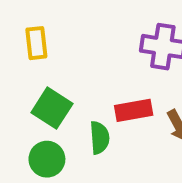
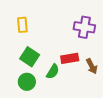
green semicircle: (100, 138) -> (53, 72), turned 35

